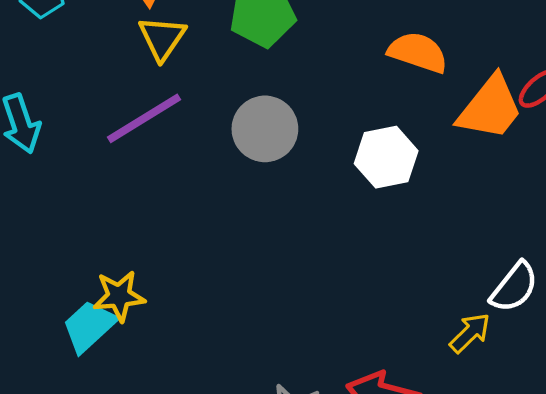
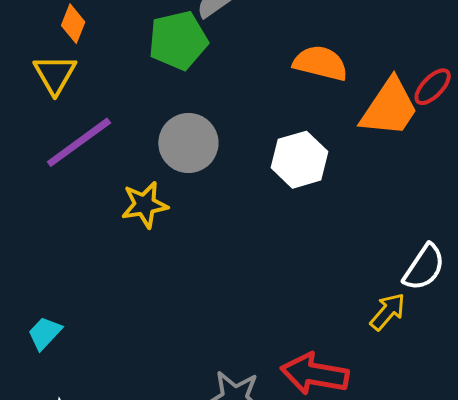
yellow triangle: (162, 38) -> (55, 74), moved
yellow star: (119, 296) -> (145, 205), moved
cyan trapezoid: (89, 326) -> (45, 333), size x0.7

